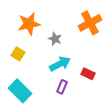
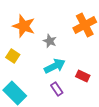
orange star: (29, 24) -> (24, 26), turned 30
purple rectangle: (62, 87) -> (57, 89), turned -56

